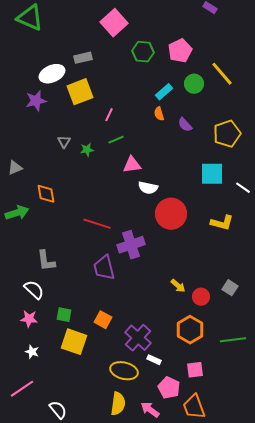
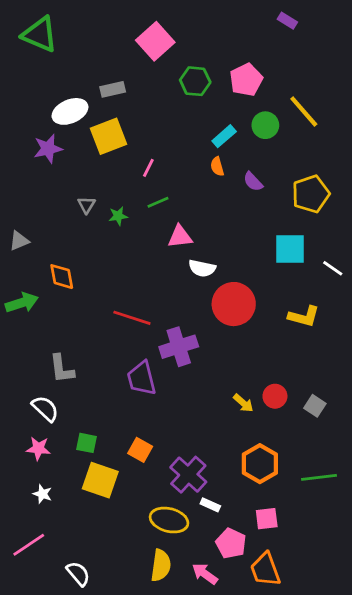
red circle: (201, 297) -> (275, 396), moved

